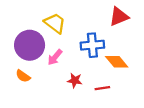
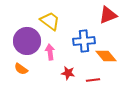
pink arrow: (55, 57) -> (50, 52), turned 133

